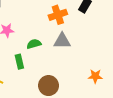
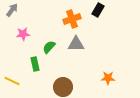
green semicircle: (34, 44) -> (49, 47), turned -32

